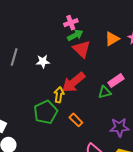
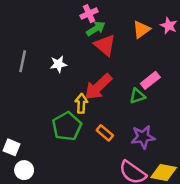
purple star: (119, 127) -> (143, 137), moved

